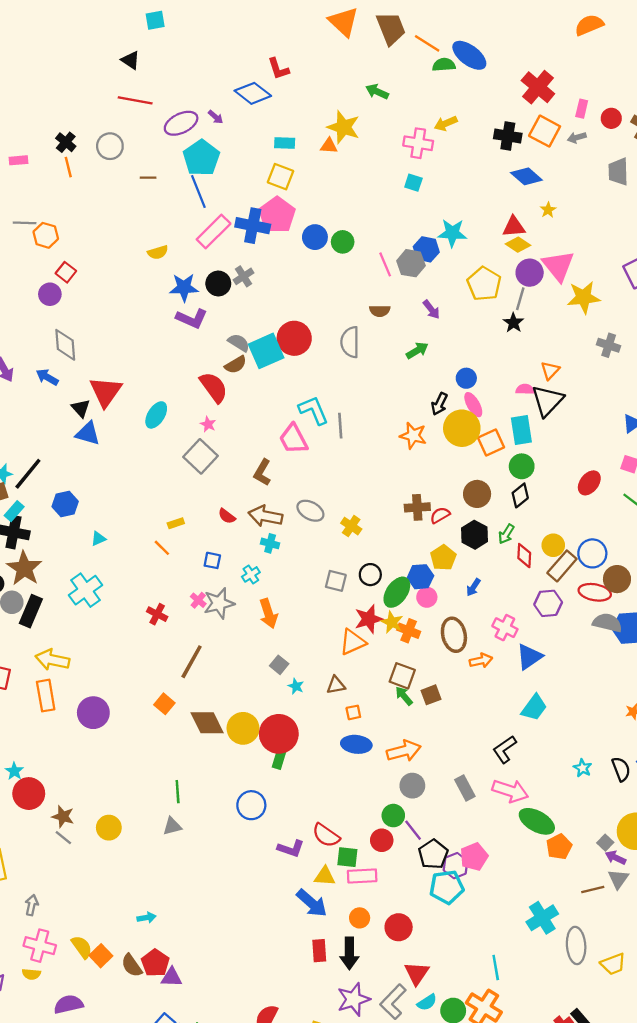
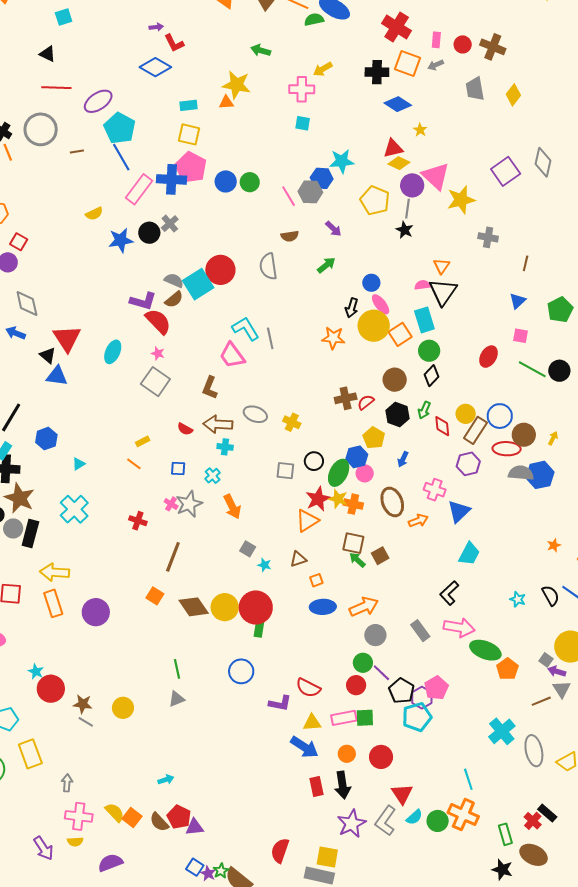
purple arrow: (216, 117) -> (156, 27), moved, turned -40
gray circle: (110, 146) -> (41, 129), size x1.4
purple L-shape: (192, 319) -> (143, 301), moved
green square: (347, 857) -> (365, 718), moved

